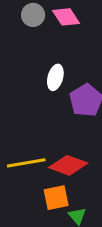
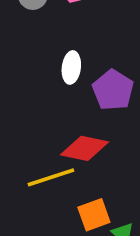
red diamond: (68, 165) -> (84, 148), moved

